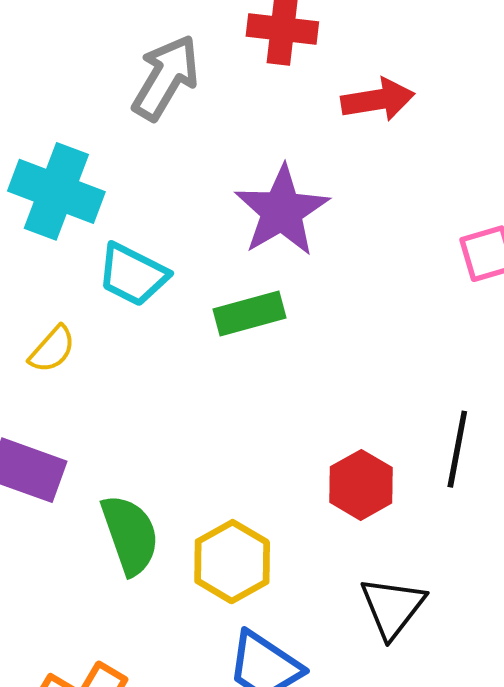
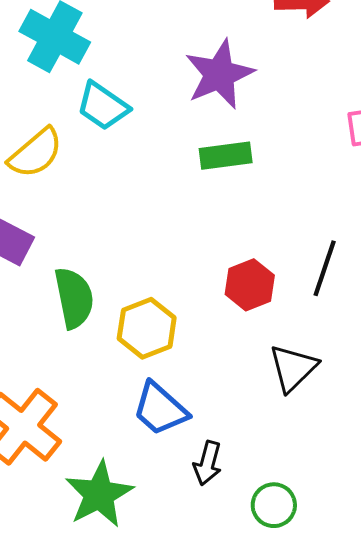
green rectangle: (250, 314) -> (226, 156), moved
yellow semicircle: (52, 349) -> (36, 153), size x1.5
black triangle: (393, 607) -> (293, 368), moved

